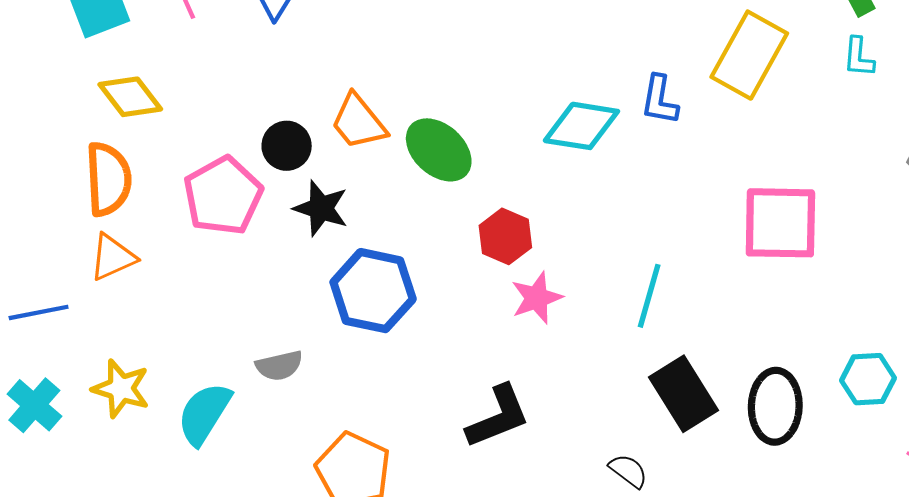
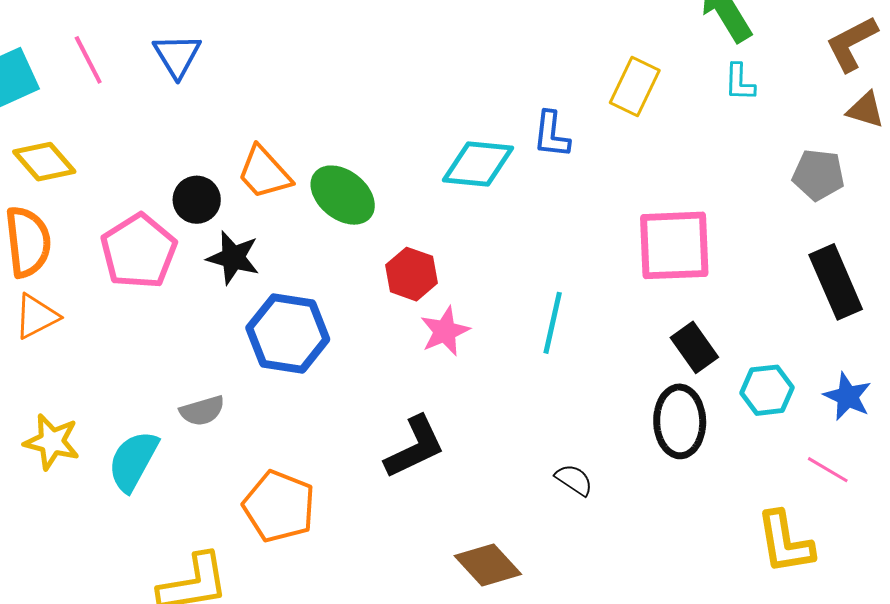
yellow rectangle: (749, 55) -> (635, 87), size x0.7
black rectangle: (684, 394) -> (694, 347), moved, size x0.7
black semicircle: (628, 471) -> (574, 480), moved

